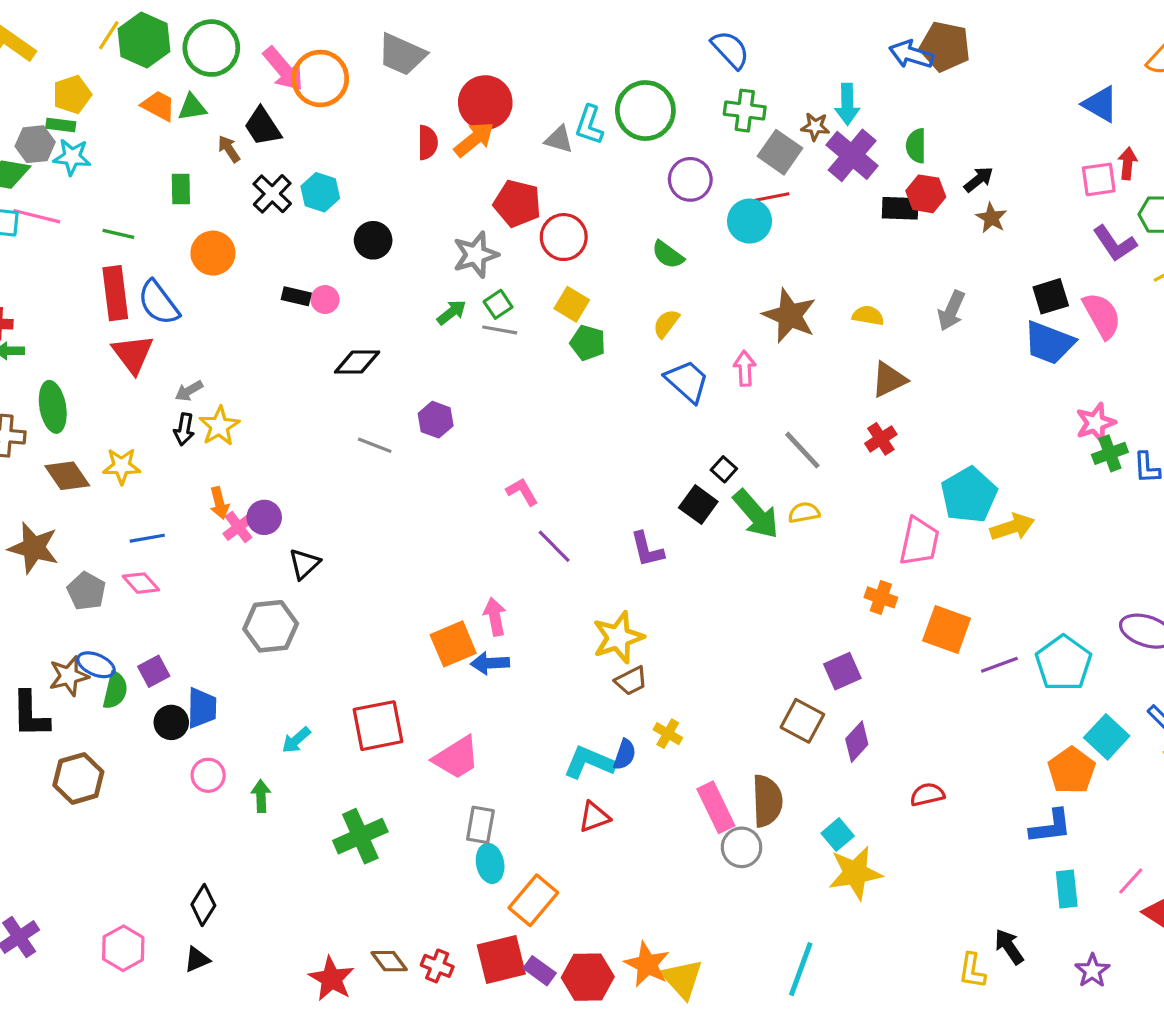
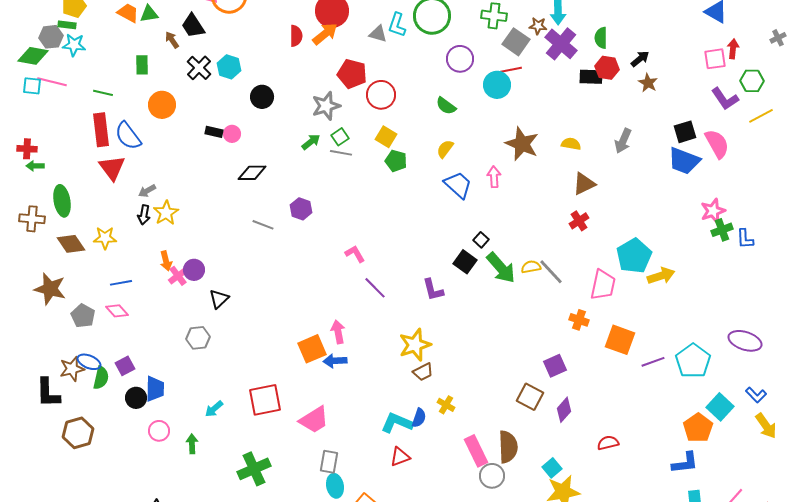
gray line: (802, 450) -> (551, 272), moved
gray hexagon: (271, 626) -> (198, 338), size x0.7

